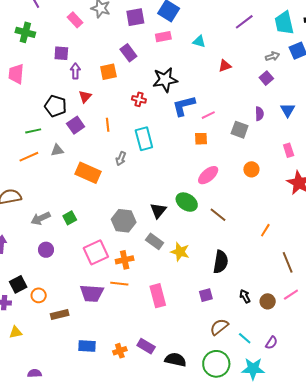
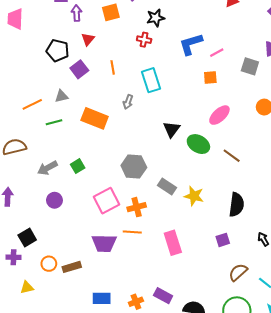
black star: (165, 80) -> (156, 18), moved, size x0.7
green line: (33, 131) -> (54, 122), moved
black triangle: (158, 211) -> (171, 129), moved
orange circle: (39, 295) -> (49, 264), moved

